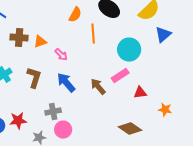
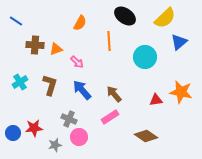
orange semicircle: (75, 15) -> (80, 23), moved
pink rectangle: (120, 76) -> (110, 117), moved
orange star: (165, 110) -> (181, 92), moved, size x1.6
gray cross: (53, 112) -> (69, 119), turned 35

